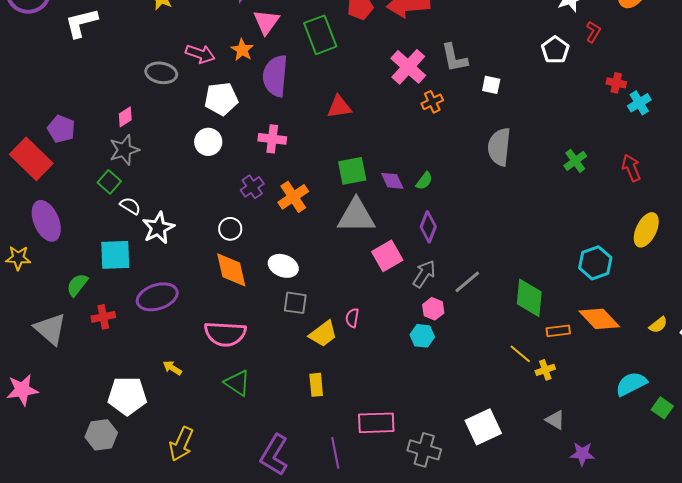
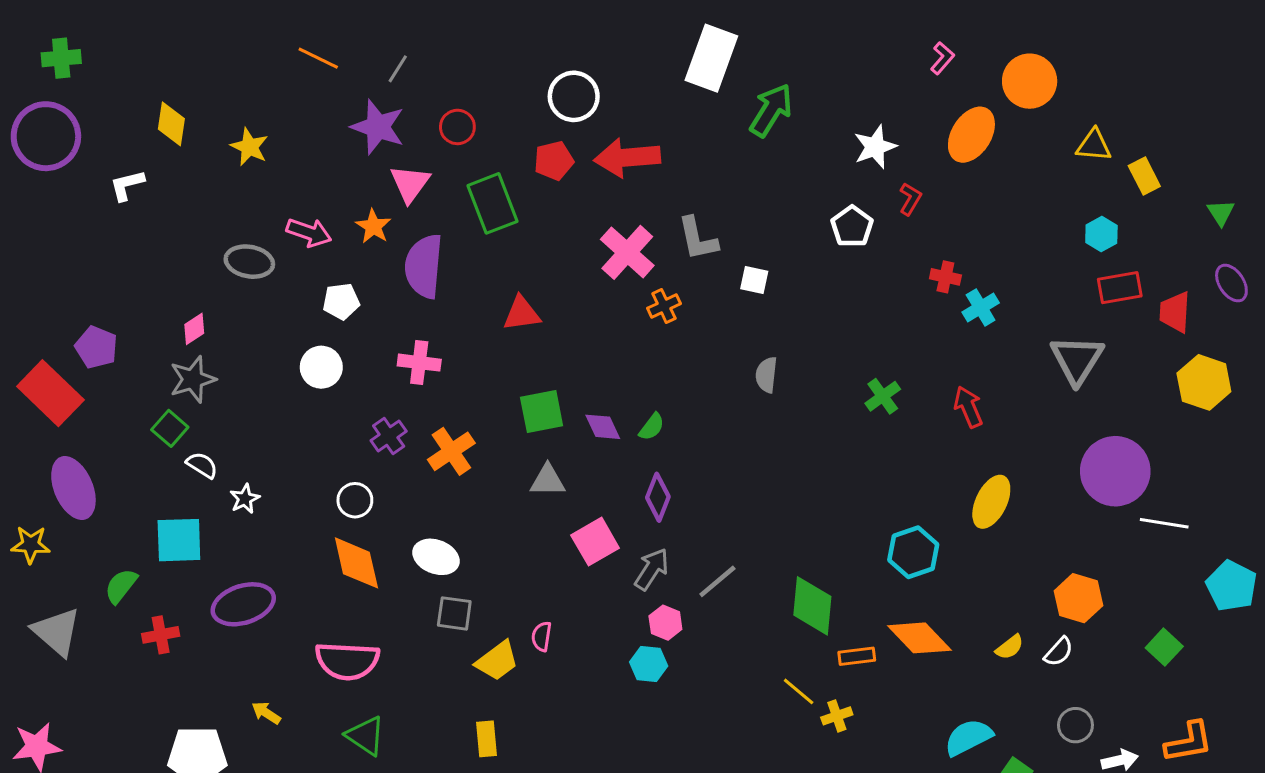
white L-shape: (81, 23) -> (127, 185), size x0.7
white pentagon: (221, 99) -> (341, 301), size x0.7
gray semicircle: (499, 147) -> (766, 375), size x0.6
gray triangle: (356, 216) -> (548, 480), size x0.6
white star: (158, 228) -> (245, 499), size x0.6
gray triangle: (50, 329) -> (57, 632), moved

